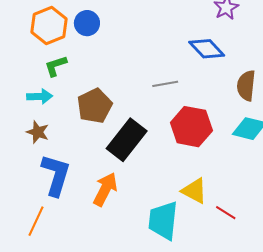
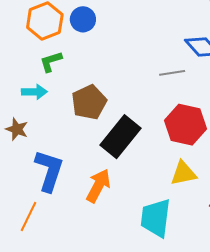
gray line: (165, 84) -> (172, 73), moved
brown star: (38, 132) -> (17, 129), moved
yellow triangle: (194, 191) -> (183, 173), moved, turned -40

